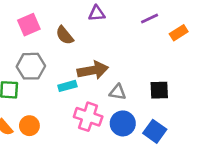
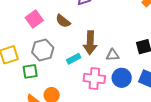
brown arrow: (93, 70) -> (90, 43), turned 115

